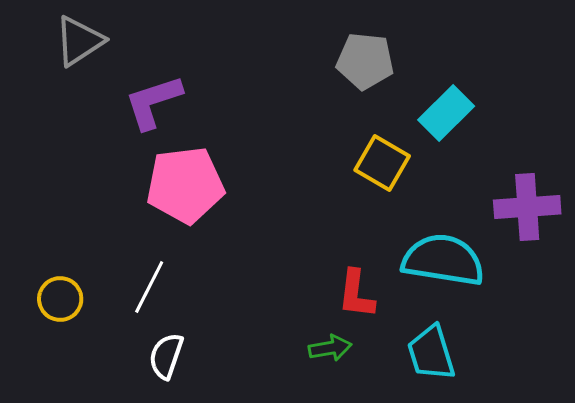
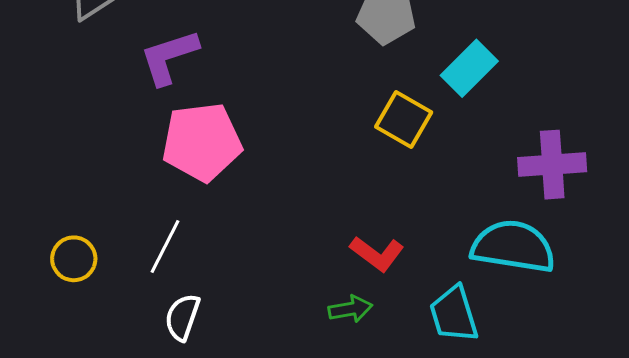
cyan semicircle: (443, 260) -> (513, 247), moved
red L-shape: (356, 294) -> (377, 254), turned -60

